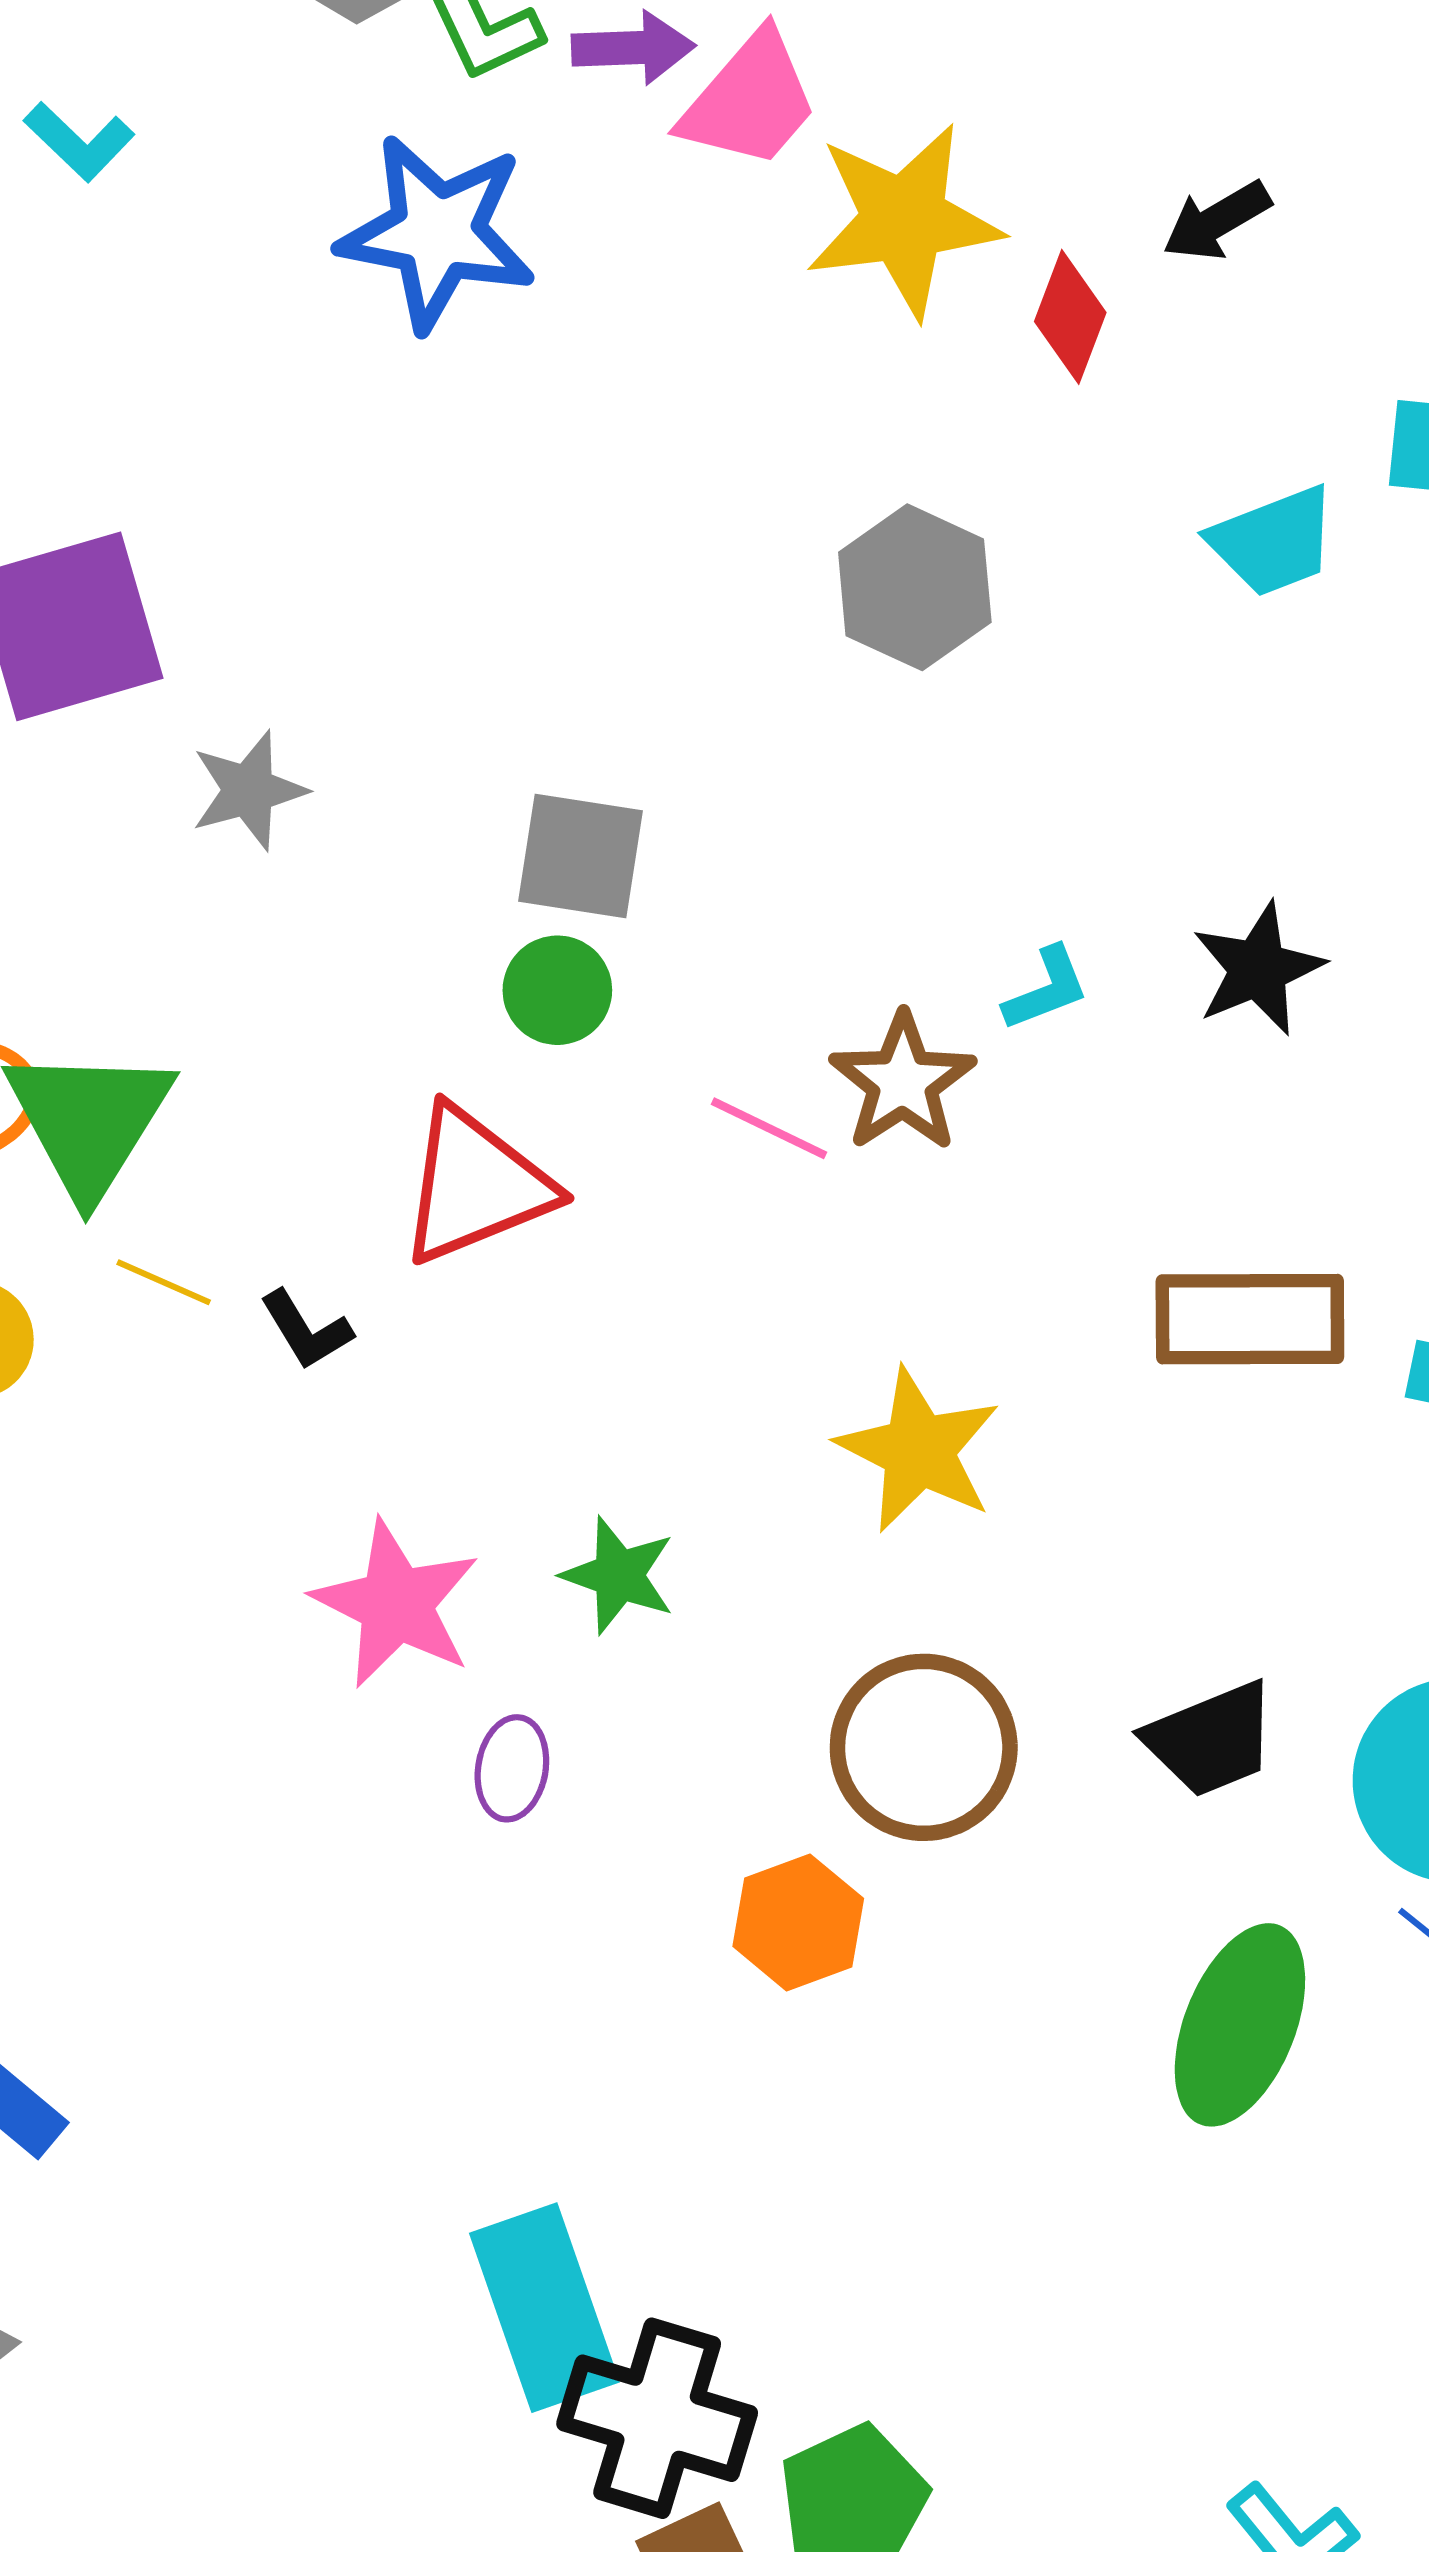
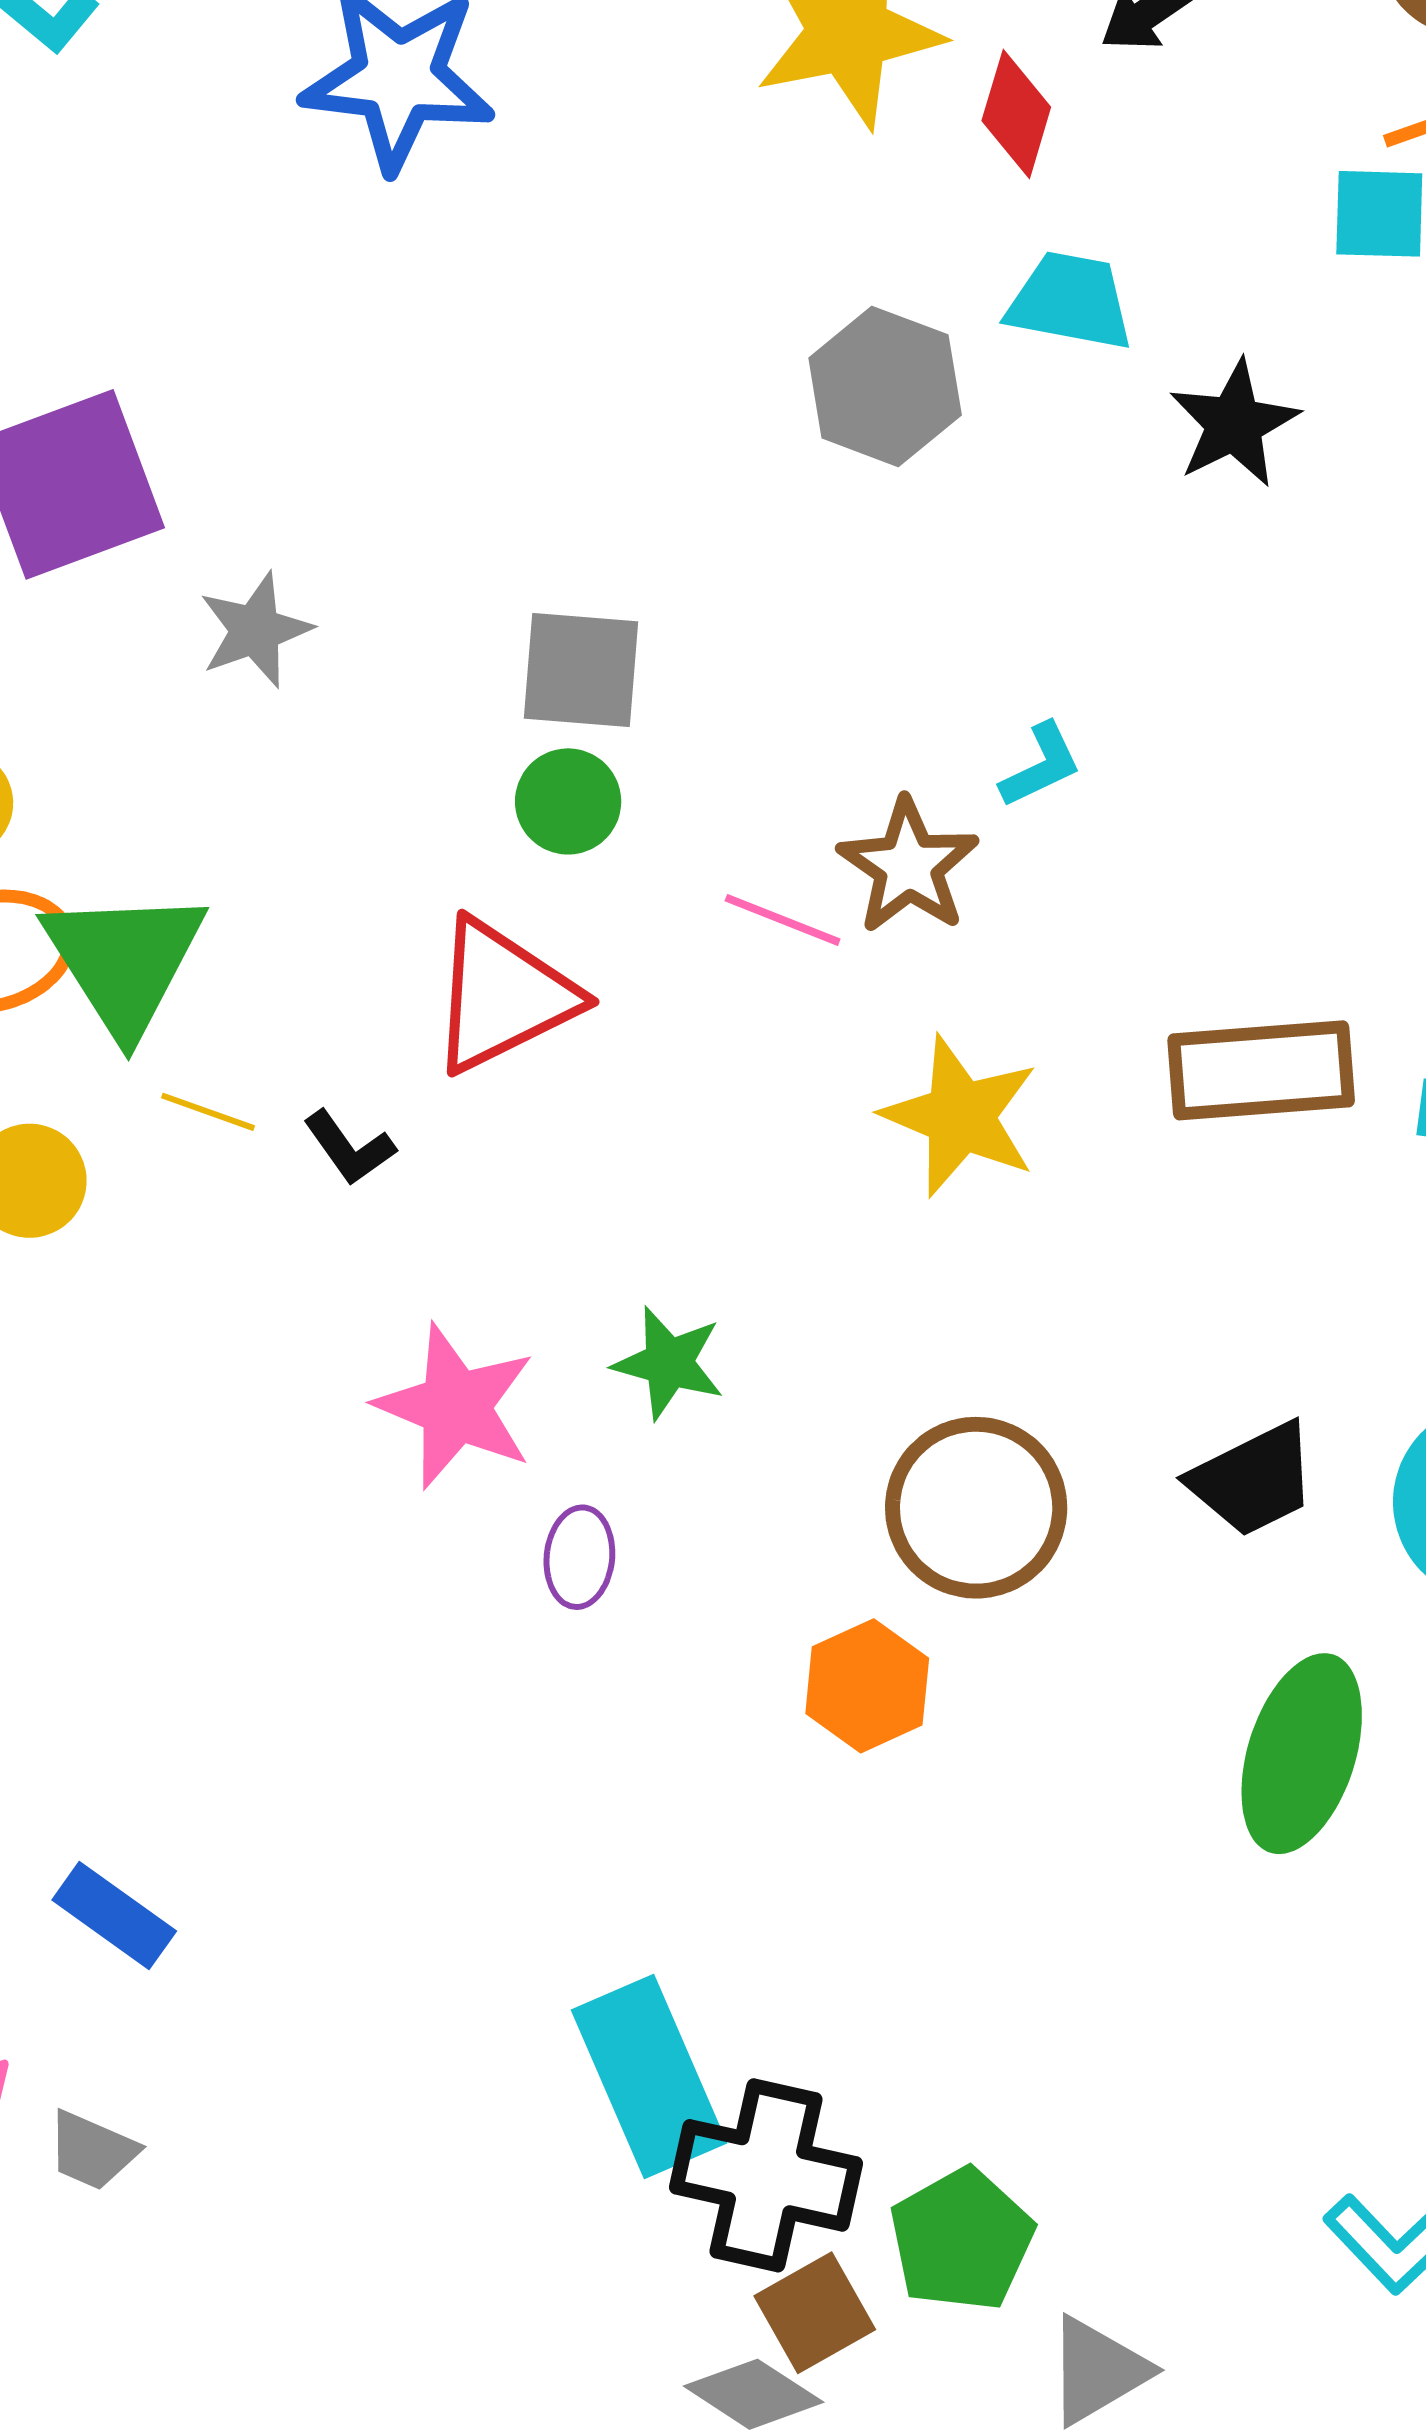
cyan trapezoid: (1273, 541) -> (1070, 301), moved, turned -144
black star: (1258, 969) -> (1234, 424), moved
yellow star: (919, 1450) -> (960, 1116), moved

